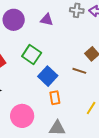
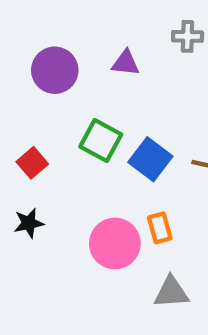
blue square: (48, 76) -> (150, 159), moved
pink circle: (22, 116) -> (115, 243), moved

